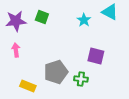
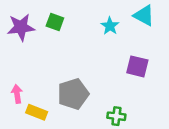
pink arrow: (16, 50) -> (17, 94), moved
purple square: (96, 56) -> (137, 66), moved
green cross: (81, 79) -> (116, 116), moved

